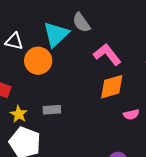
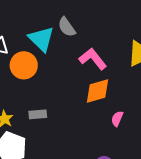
cyan triangle: (56, 34) -> (41, 39), turned -32
pink semicircle: (131, 114) -> (117, 119), turned 126

